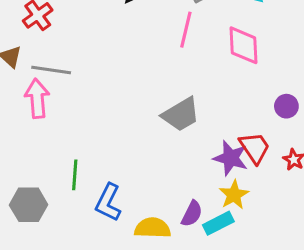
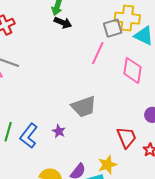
purple star: (231, 158) -> (59, 131), moved, size x0.6
blue L-shape: (108, 202) -> (29, 136), moved

